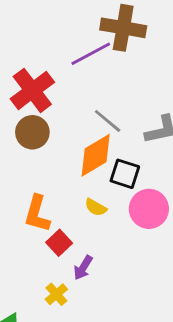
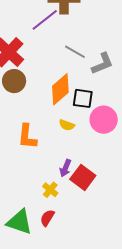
gray line: (108, 121) -> (75, 52), moved
red square: (59, 243) -> (83, 177), moved, size x1.4

